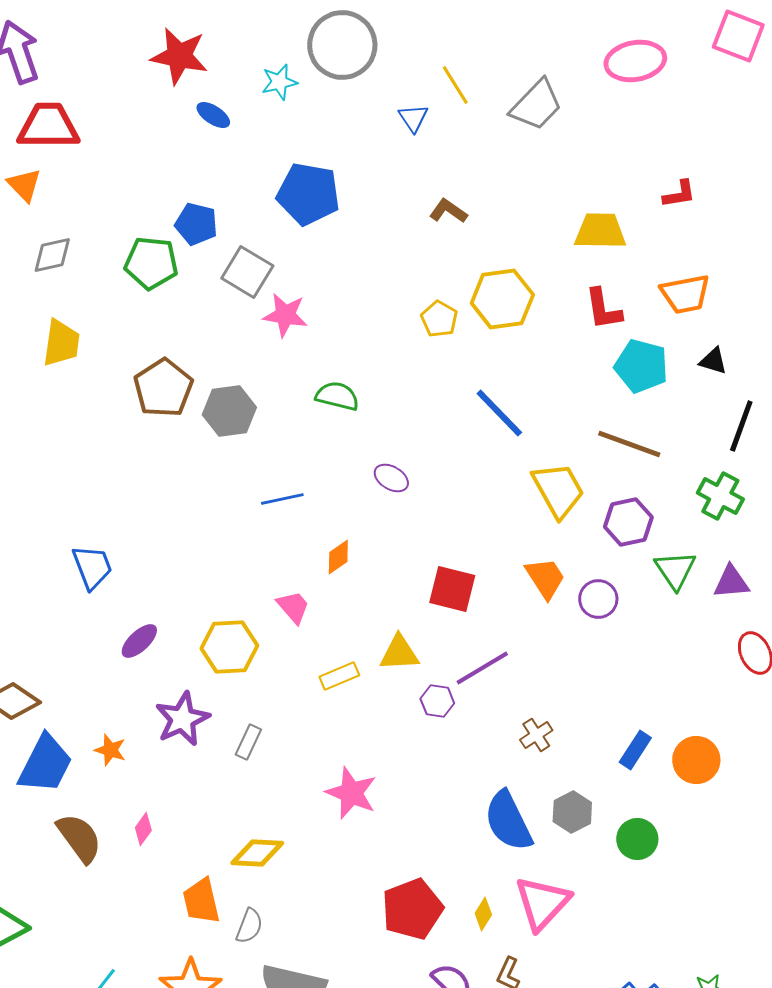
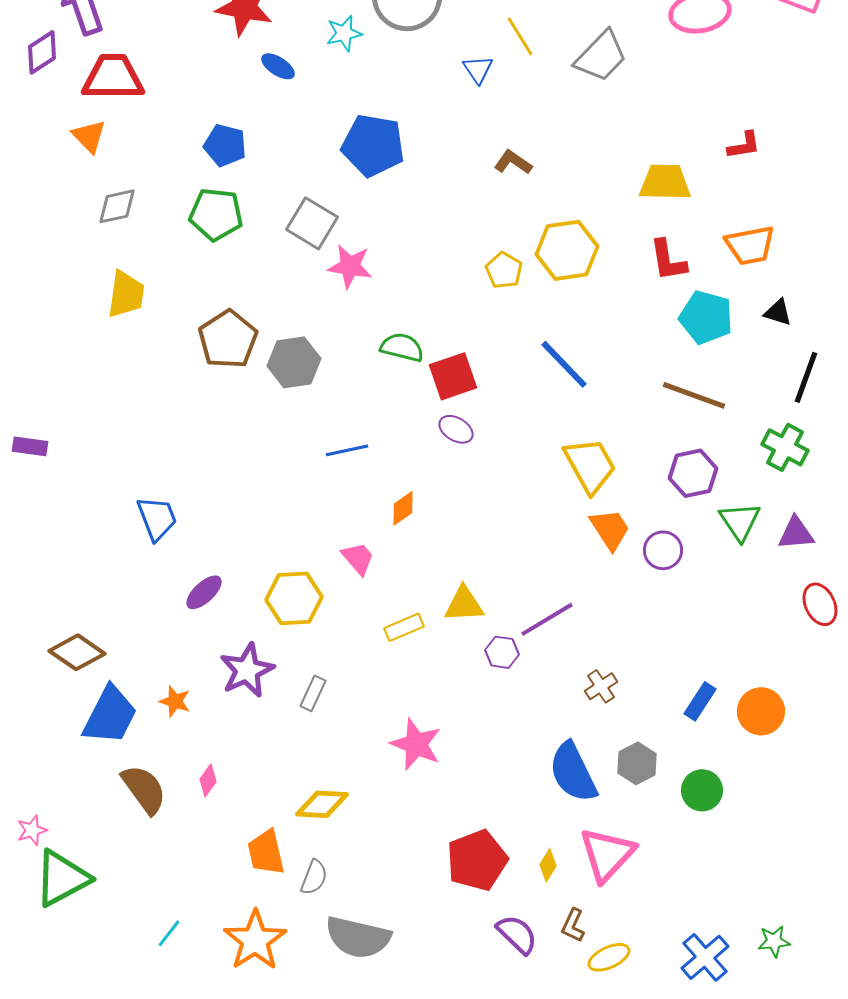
blue pentagon: (196, 224) -> (225, 145), moved
yellow trapezoid: (558, 490) -> (590, 465), moved
red square: (452, 589) -> (453, 376), moved, turned -33

